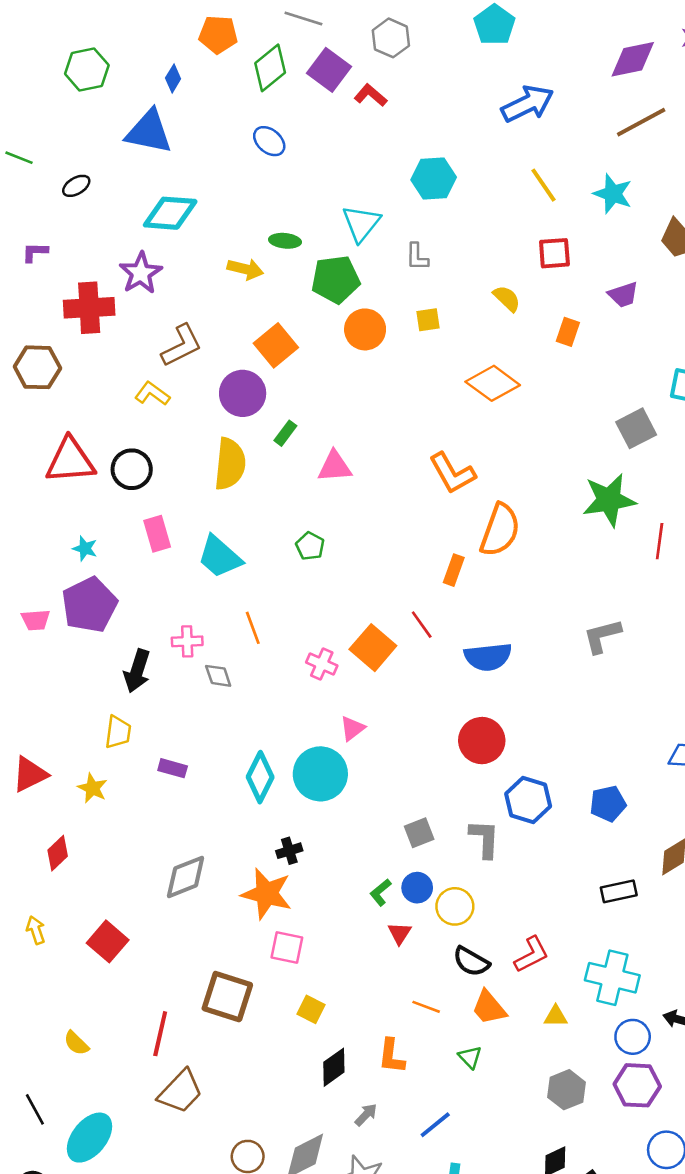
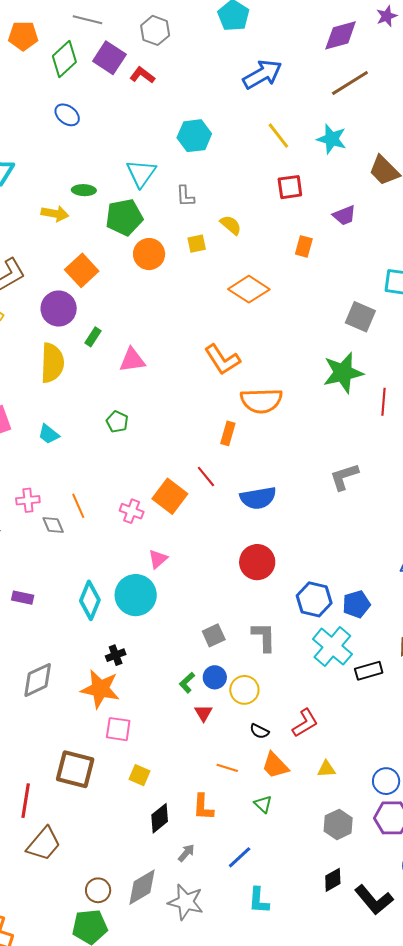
yellow semicircle: (507, 298) -> (231, 225), moved
gray square: (636, 428) -> (360, 317), turned -36
orange semicircle: (500, 530) -> (261, 401), turned 72
cyan trapezoid: (220, 557) -> (49, 434), size x0.6
orange line: (253, 628) -> (78, 506), moved
blue hexagon: (528, 800) -> (314, 599), moved
black semicircle: (471, 962) -> (259, 731), size x0.7
cyan cross: (612, 978) -> (332, 647), moved, turned 30

